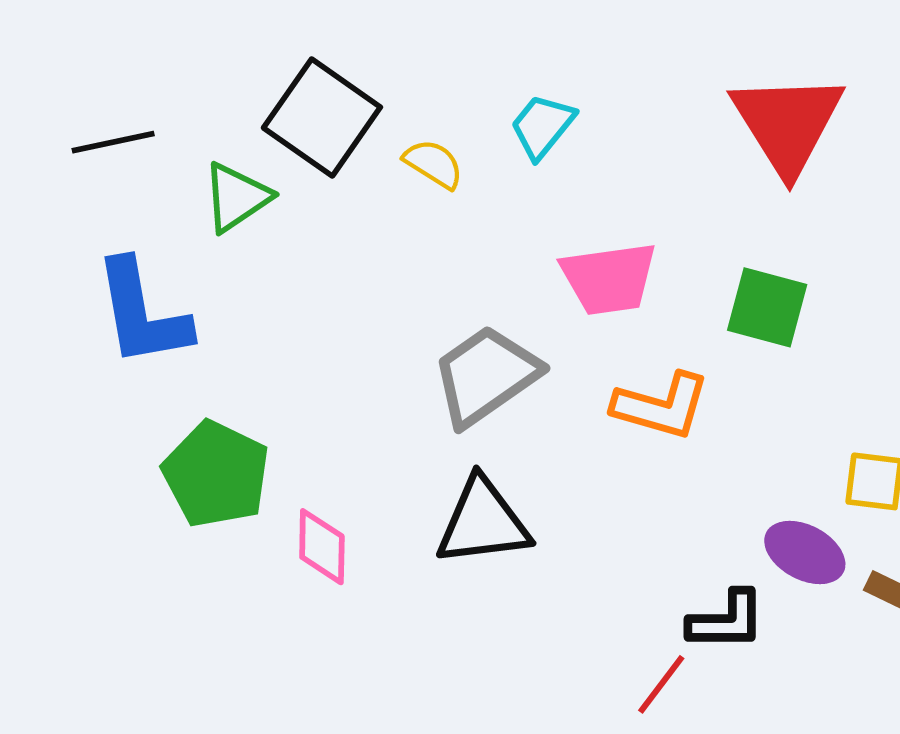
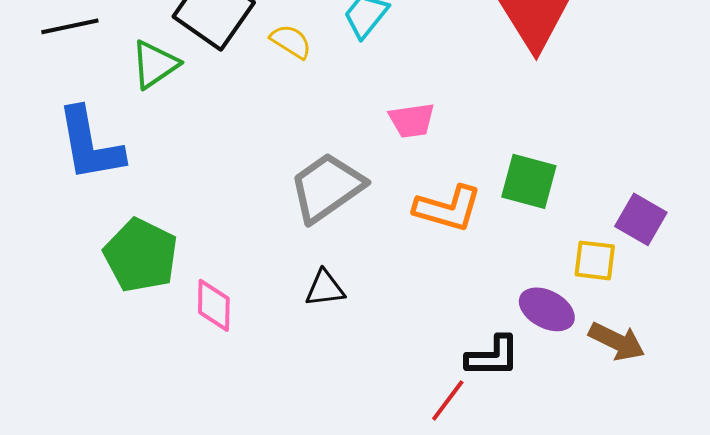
pink trapezoid: (609, 278) -> (412, 120), size x0.7
green square: (767, 307) -> (529, 181), moved
black triangle: (483, 522) -> (325, 288), size x0.6

